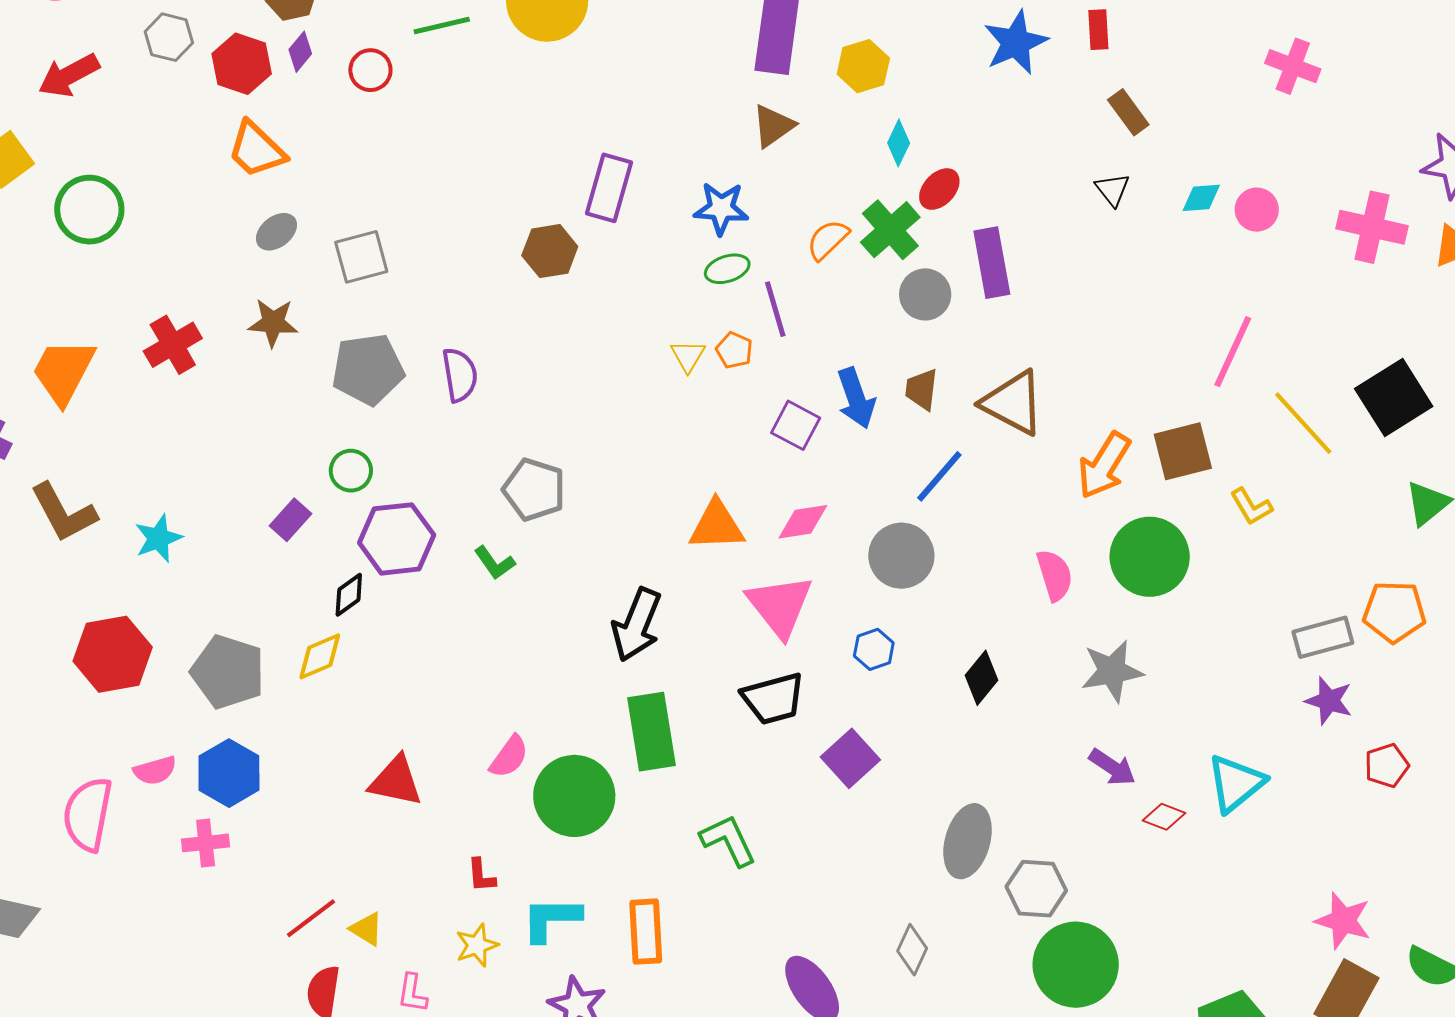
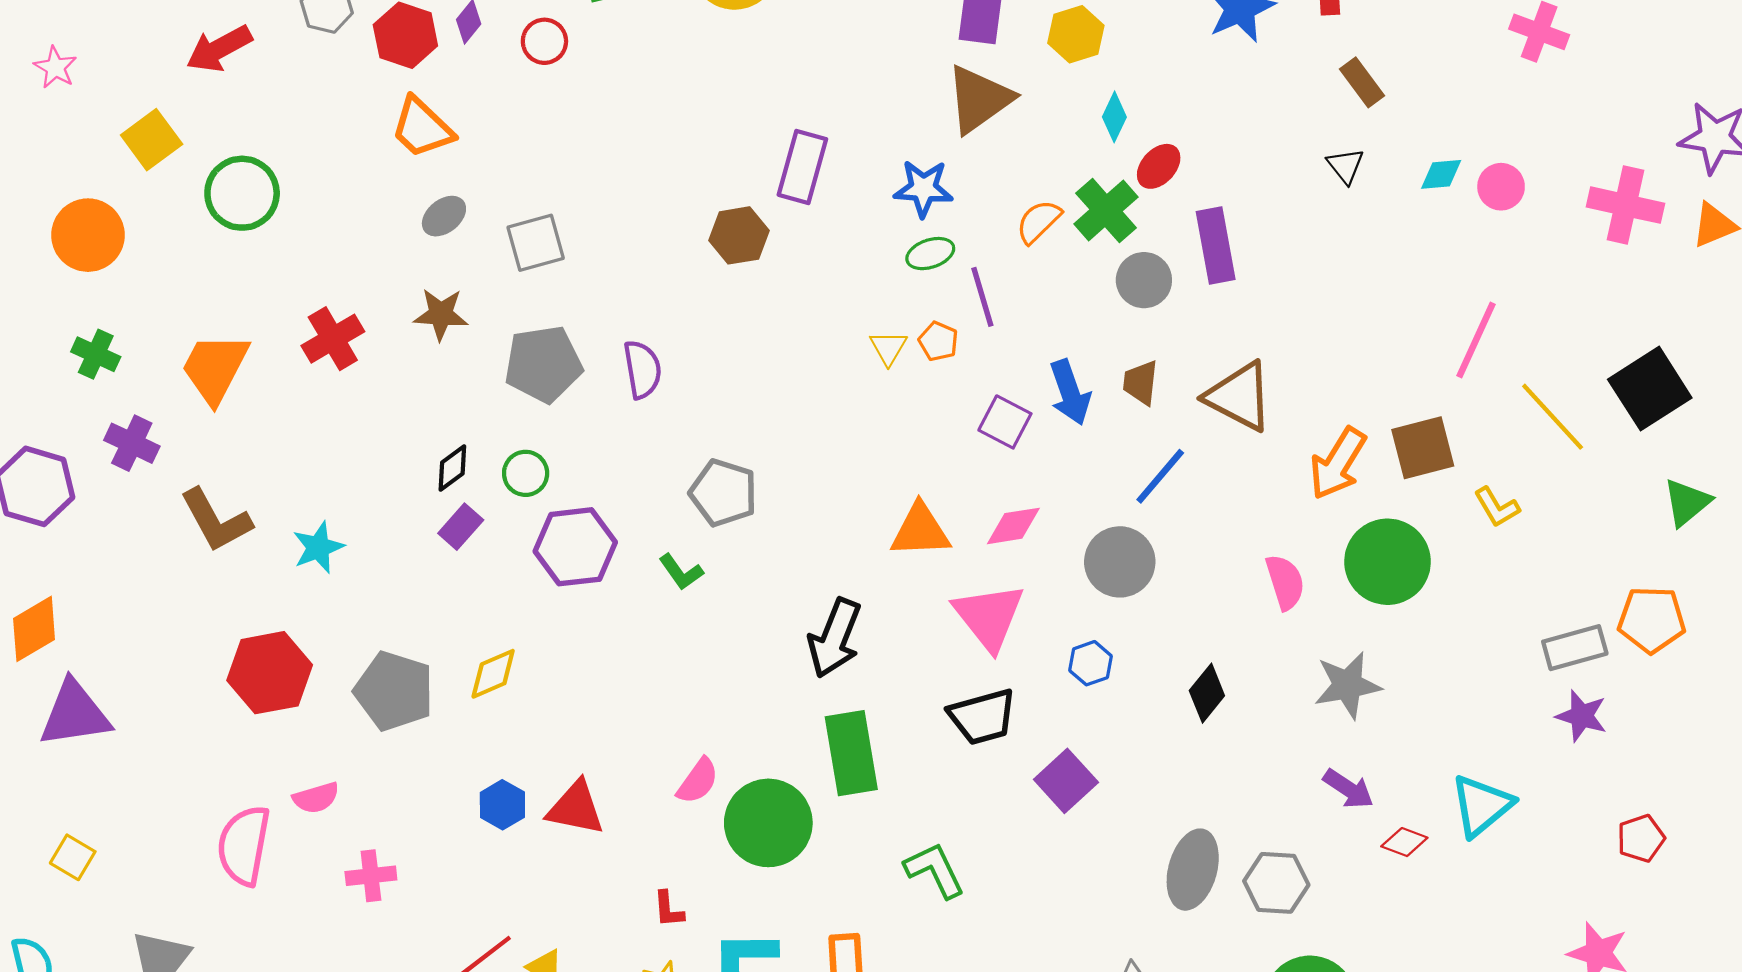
brown triangle: (773, 126) -> (979, 99), size x1.5
black diamond: (349, 595) -> (452, 468), moved
red pentagon: (1387, 766) -> (1641, 838), moved
blue hexagon: (229, 773) -> (502, 805), moved, size x0.7
gray hexagon: (1036, 889) -> (1276, 883), moved

